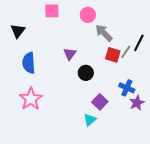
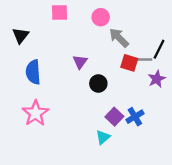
gray line: (126, 52) -> (144, 59), turned 56
blue cross: (127, 88) -> (135, 117), moved, turned 35
purple star: (137, 103) -> (157, 79), moved

